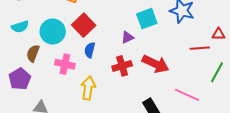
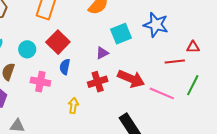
cyan circle: (53, 32) -> (27, 49), size x0.7
yellow arrow: (88, 88) -> (73, 106), moved, size x0.7
pink line: (187, 95) -> (162, 93), moved

